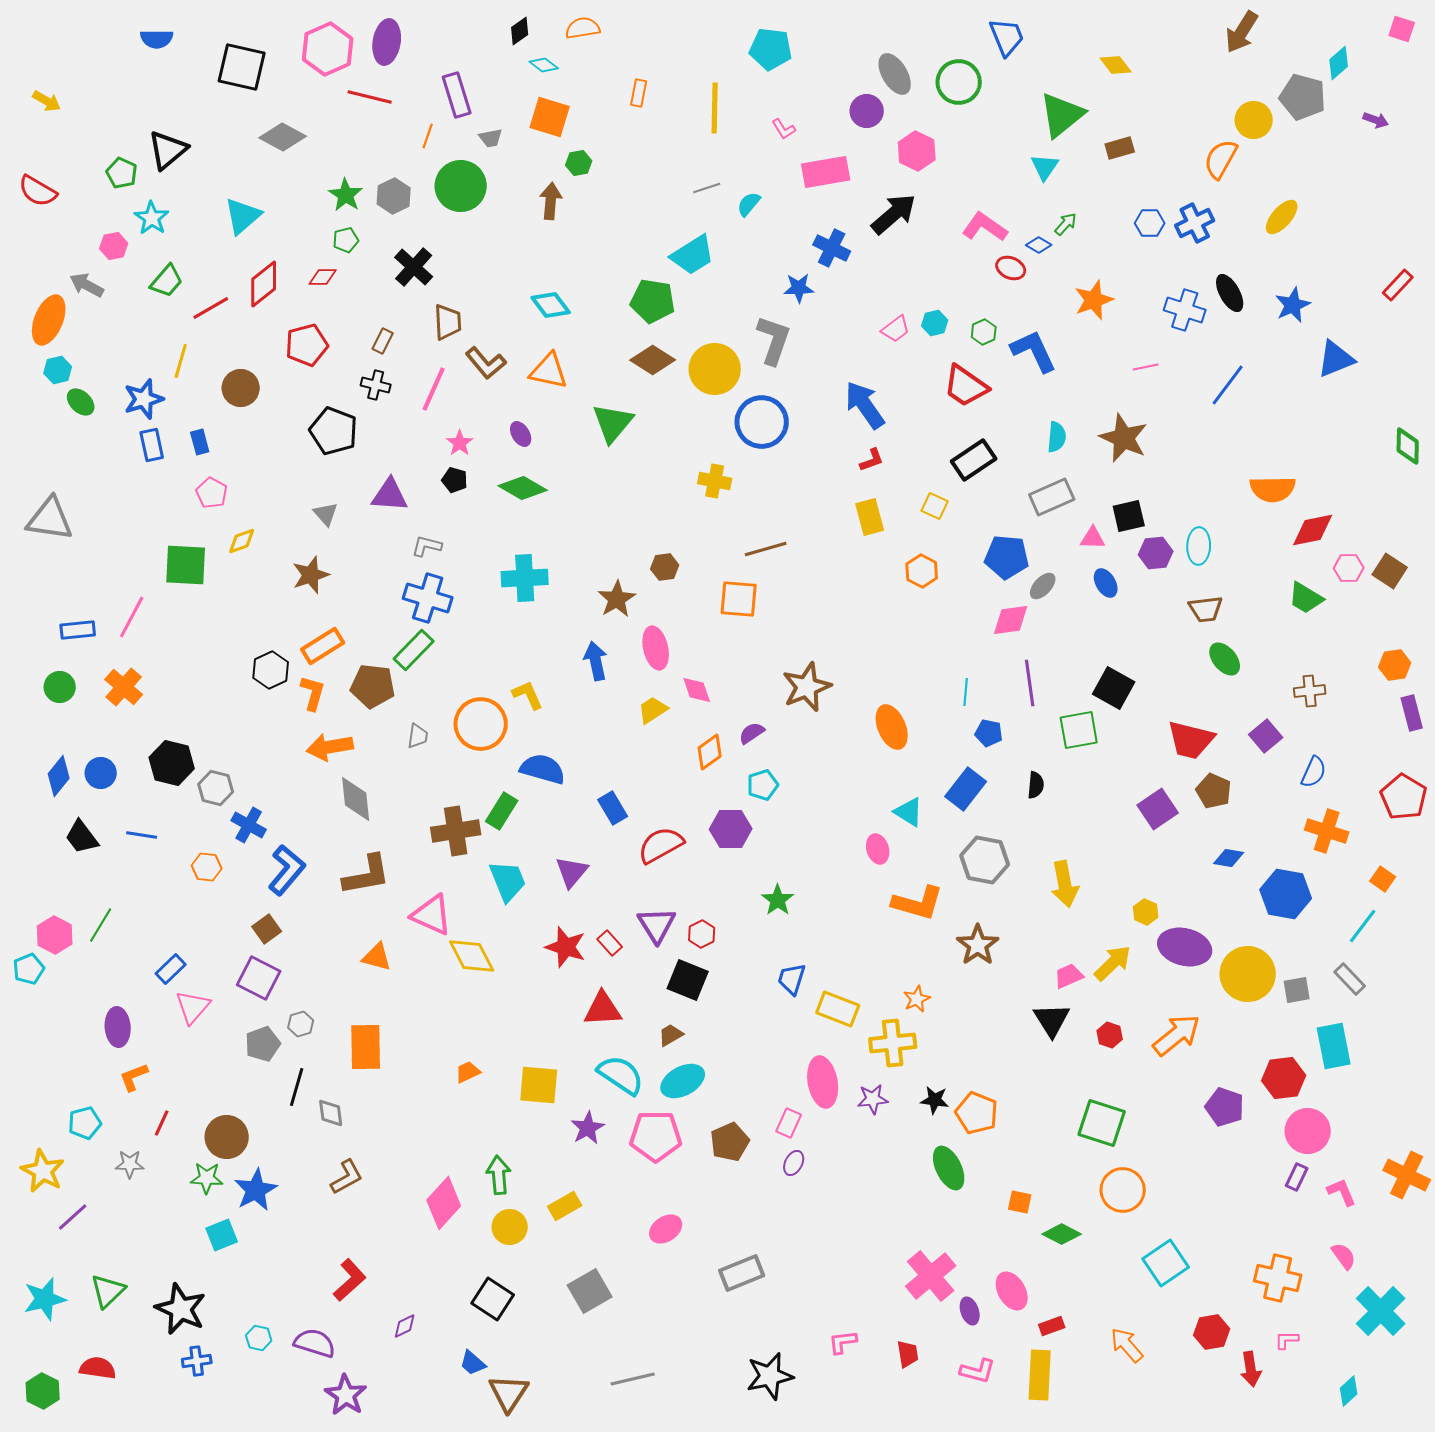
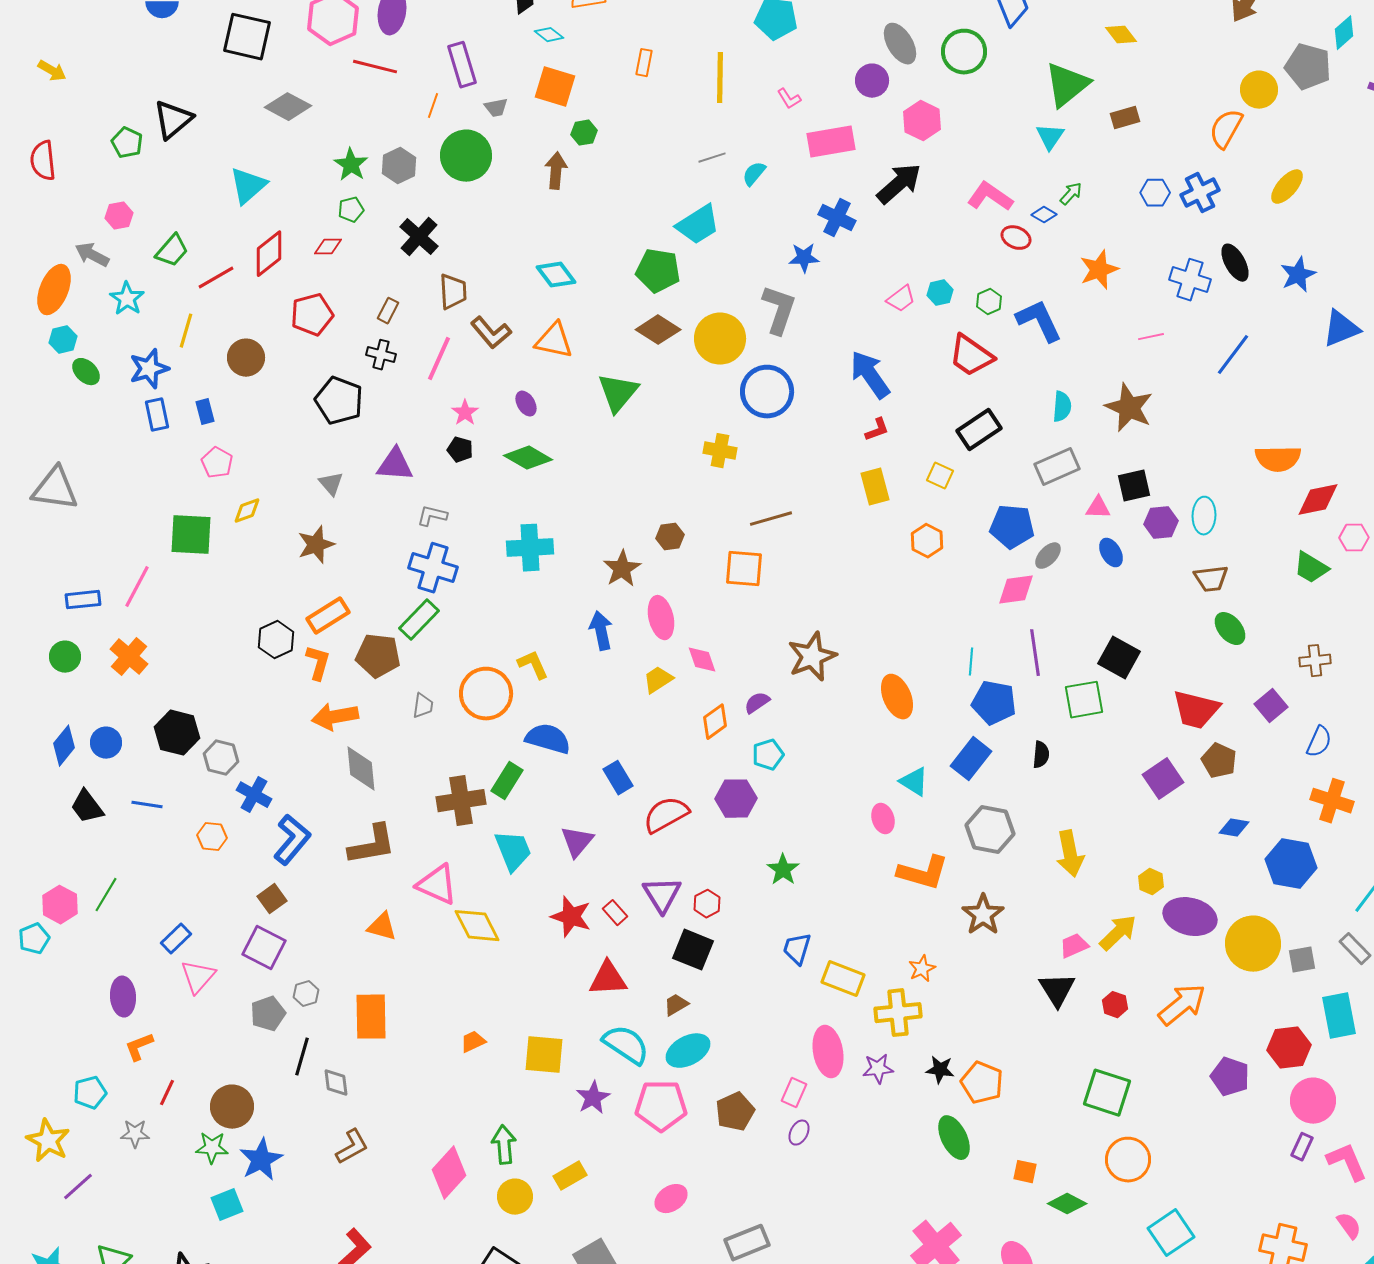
red semicircle: (38, 191) -> (43, 161), turned 54
cyan star: (152, 218) -> (127, 299), moved
blue pentagon: (989, 733) -> (994, 703), size x1.6
pink L-shape: (1342, 1192) -> (1347, 1162), size x1.4

